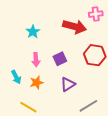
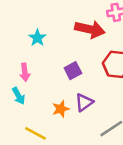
pink arrow: (36, 60) -> (25, 72), moved
orange star: (37, 83) -> (61, 109), moved

